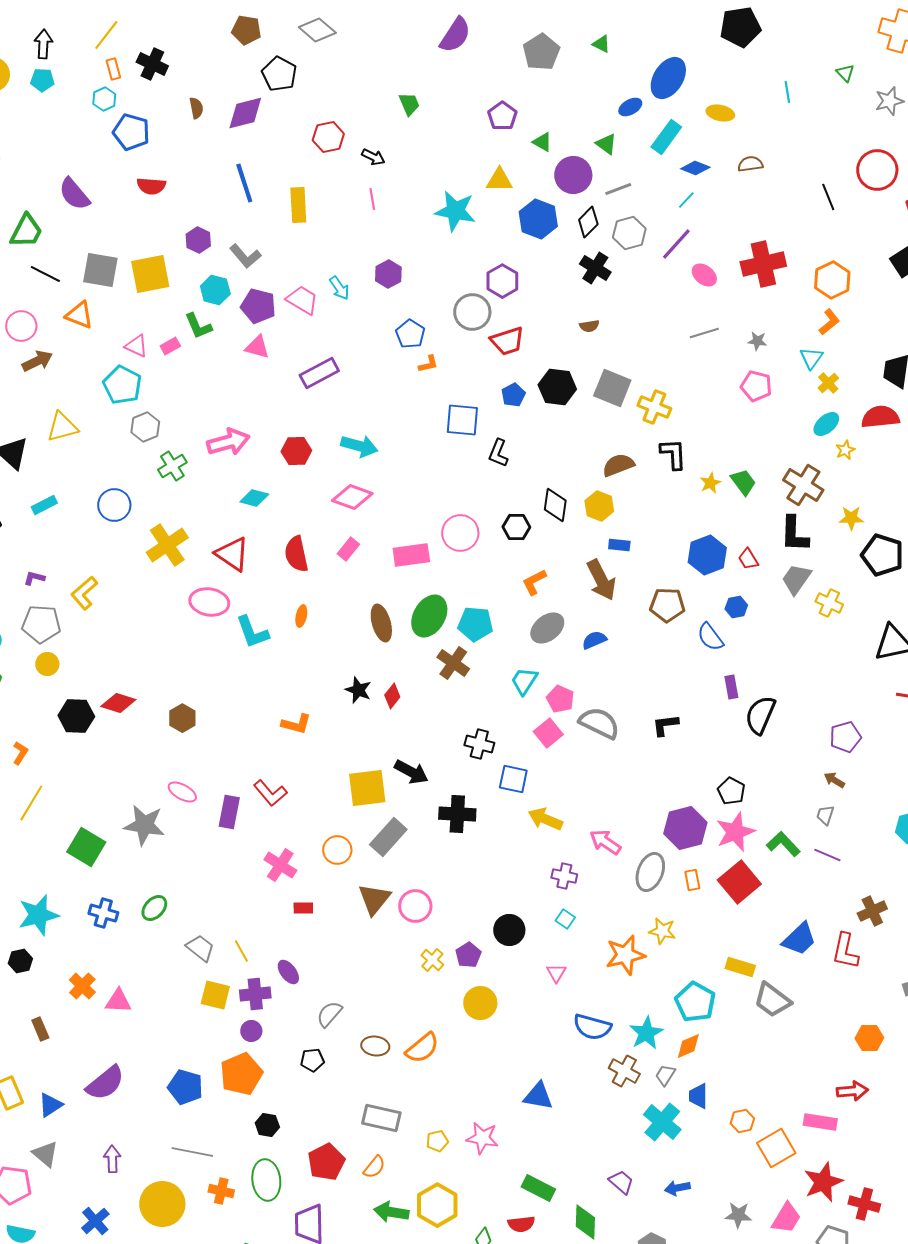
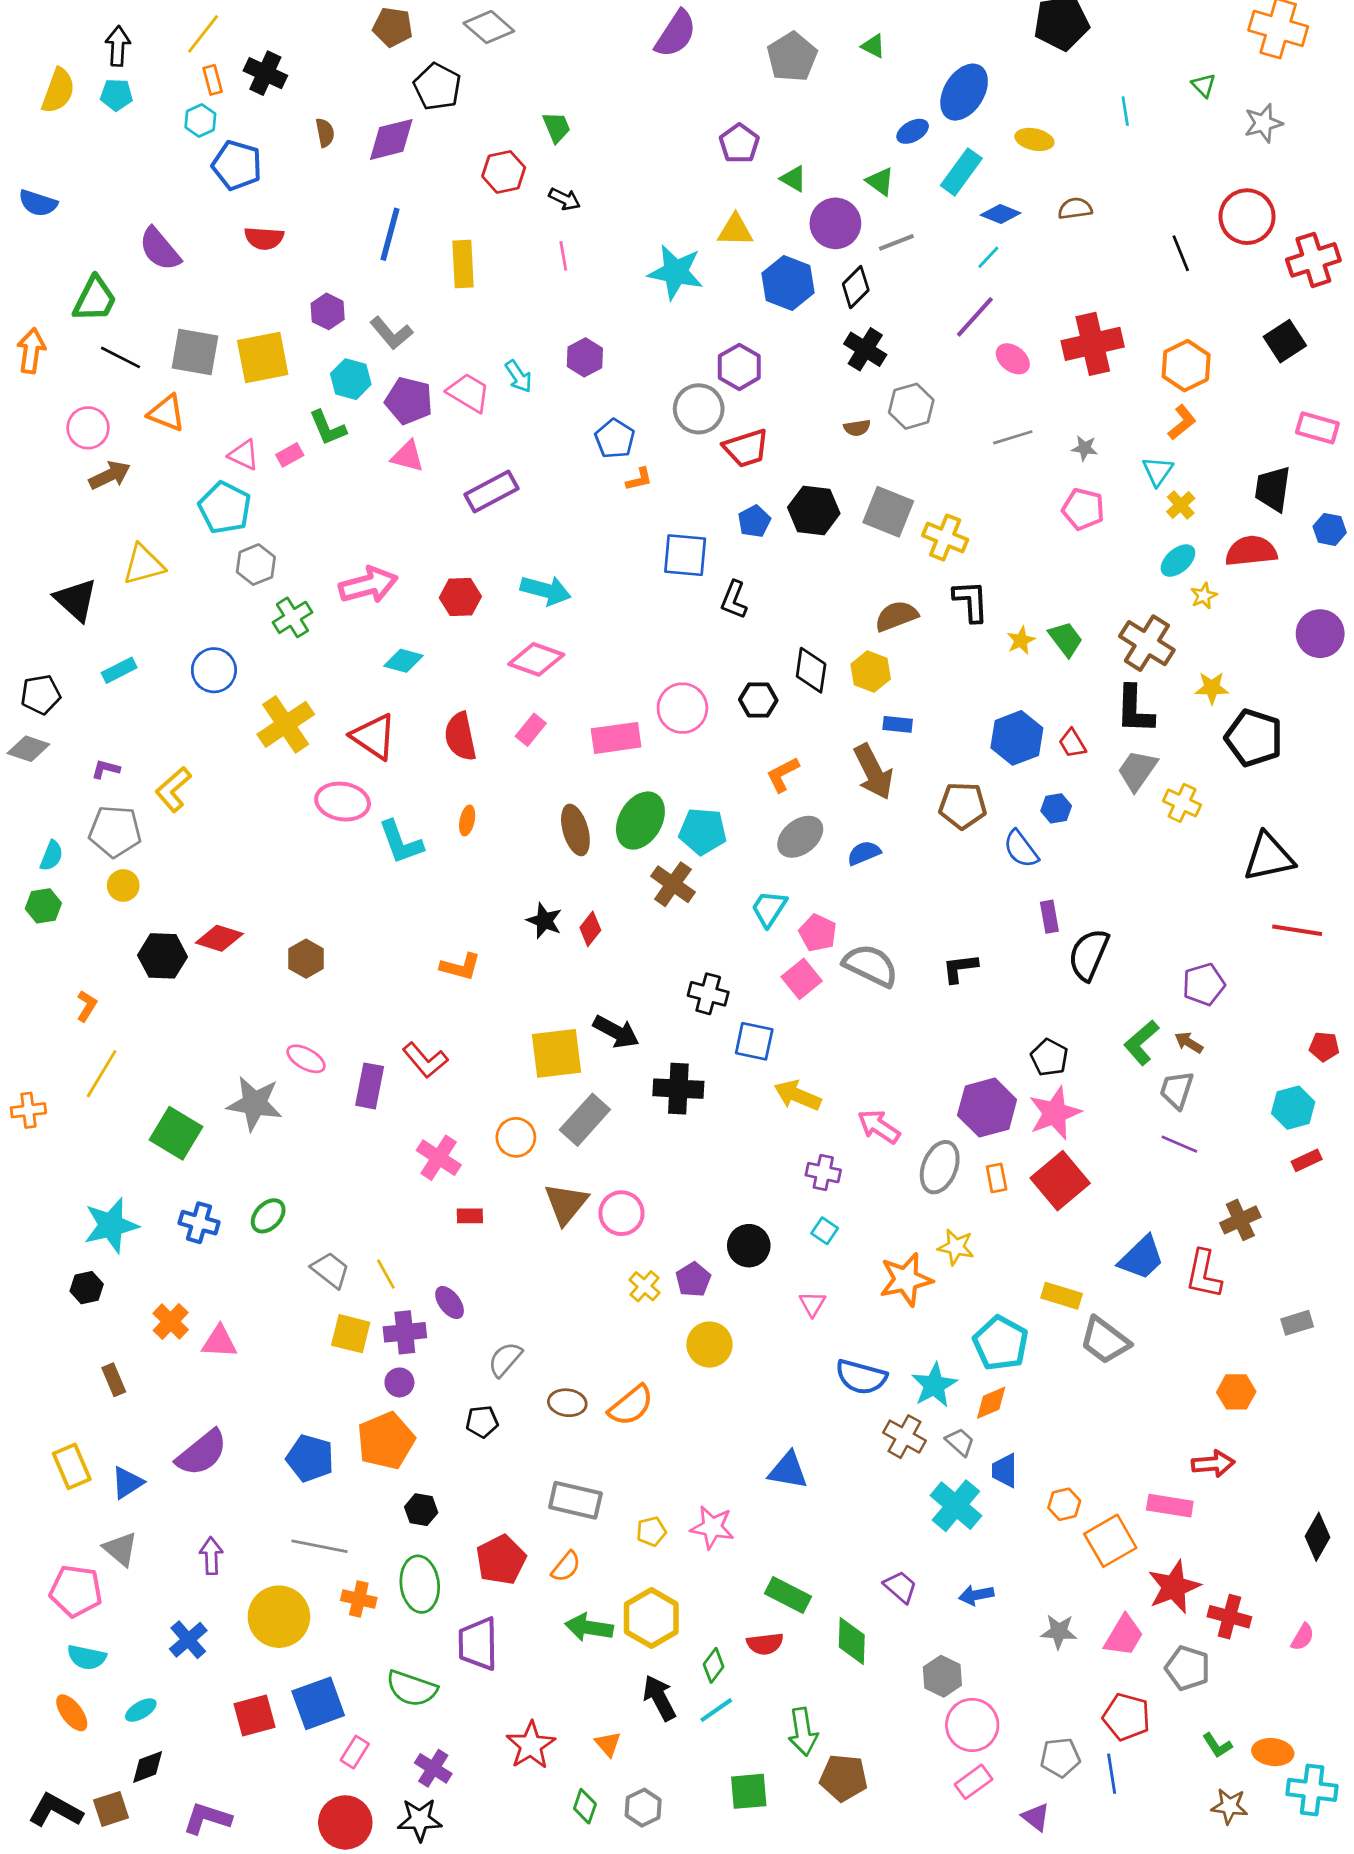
green trapezoid: (409, 104) -> (556, 127), moved
blue line: (244, 183) -> (390, 234), turned 33
gray hexagon: (629, 233) -> (911, 406), moved
gray trapezoid: (825, 815) -> (1177, 1090), size x1.4
green L-shape: (783, 844) -> (1141, 1043), moved, turned -88
gray trapezoid: (665, 1075) -> (960, 1442), turned 100

